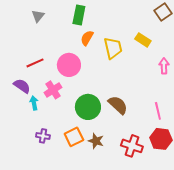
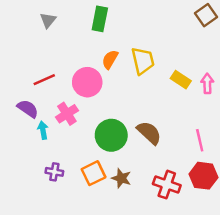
orange semicircle: (87, 38) -> (110, 59), moved
yellow rectangle: (143, 40) -> (181, 80), moved

